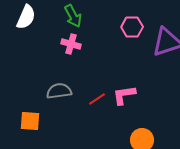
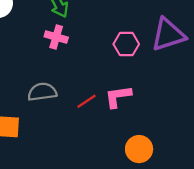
pink hexagon: (132, 27) -> (126, 44), moved

